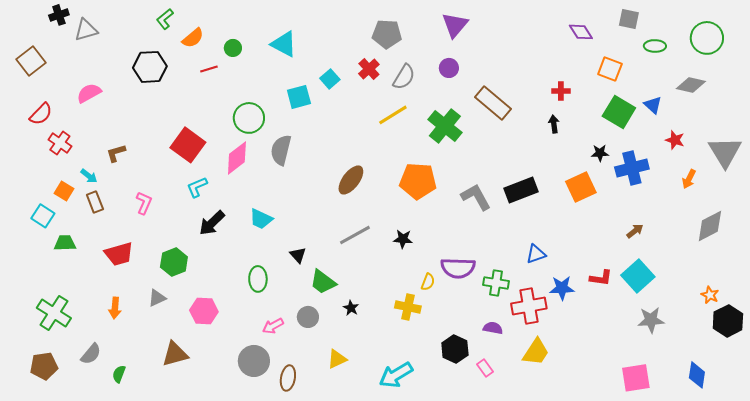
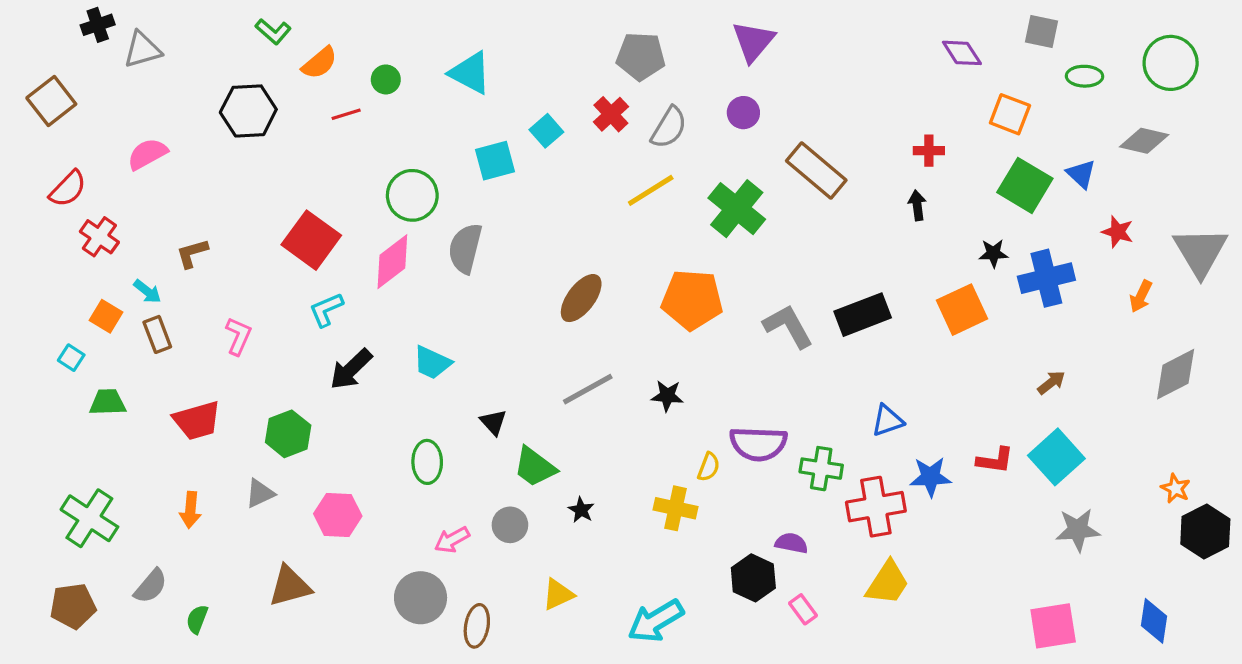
green L-shape: (165, 19) -> (273, 31), turned -100
cyan square: (43, 216) -> (71, 358), size x0.7
purple semicircle: (493, 328) -> (791, 543), moved

